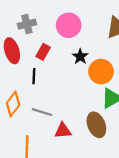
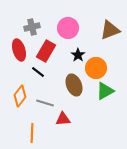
red rectangle: (43, 52) -> (46, 51), size x1.5
black line: (34, 76) -> (38, 72), turned -56
brown ellipse: (96, 125) -> (74, 85), moved

